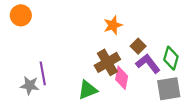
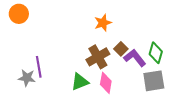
brown square: (138, 46) -> (121, 49), moved
pink diamond: (122, 78) -> (106, 83), moved

